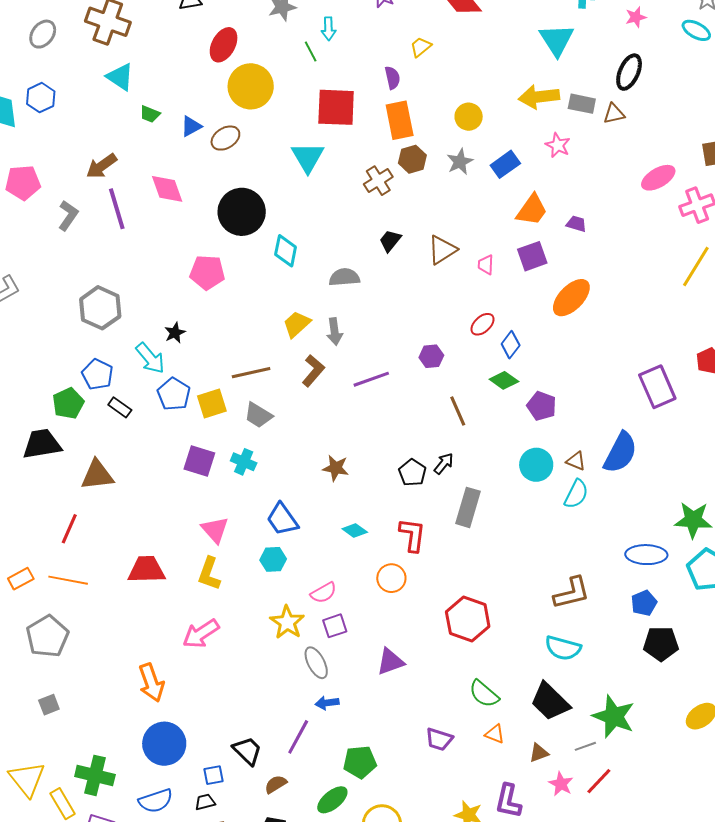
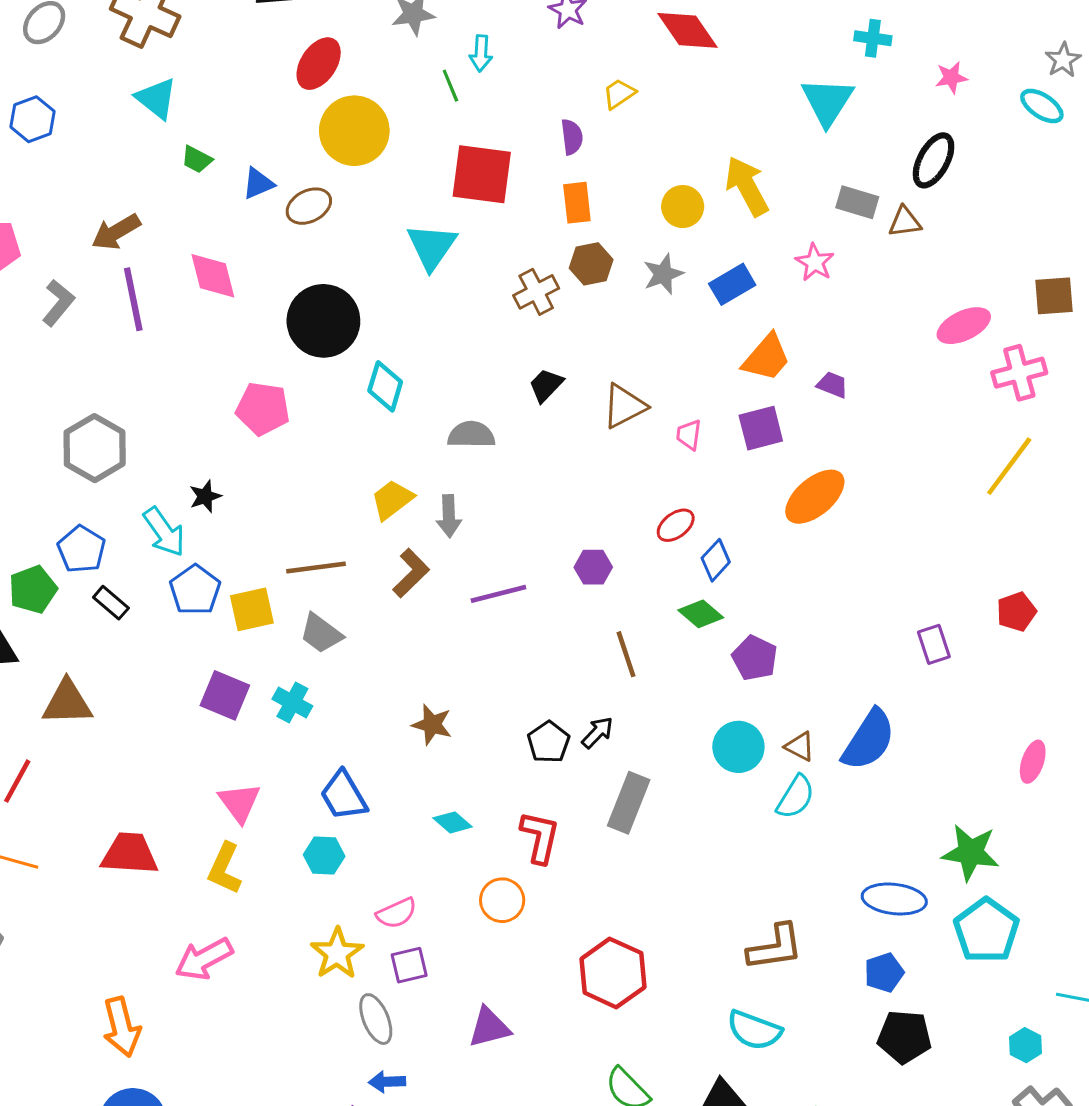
yellow arrow: (539, 97) -> (747, 186), moved, turned 63
orange rectangle: (400, 120) -> (577, 203), size x0.7
purple rectangle: (657, 387) -> (934, 644), size x0.6

